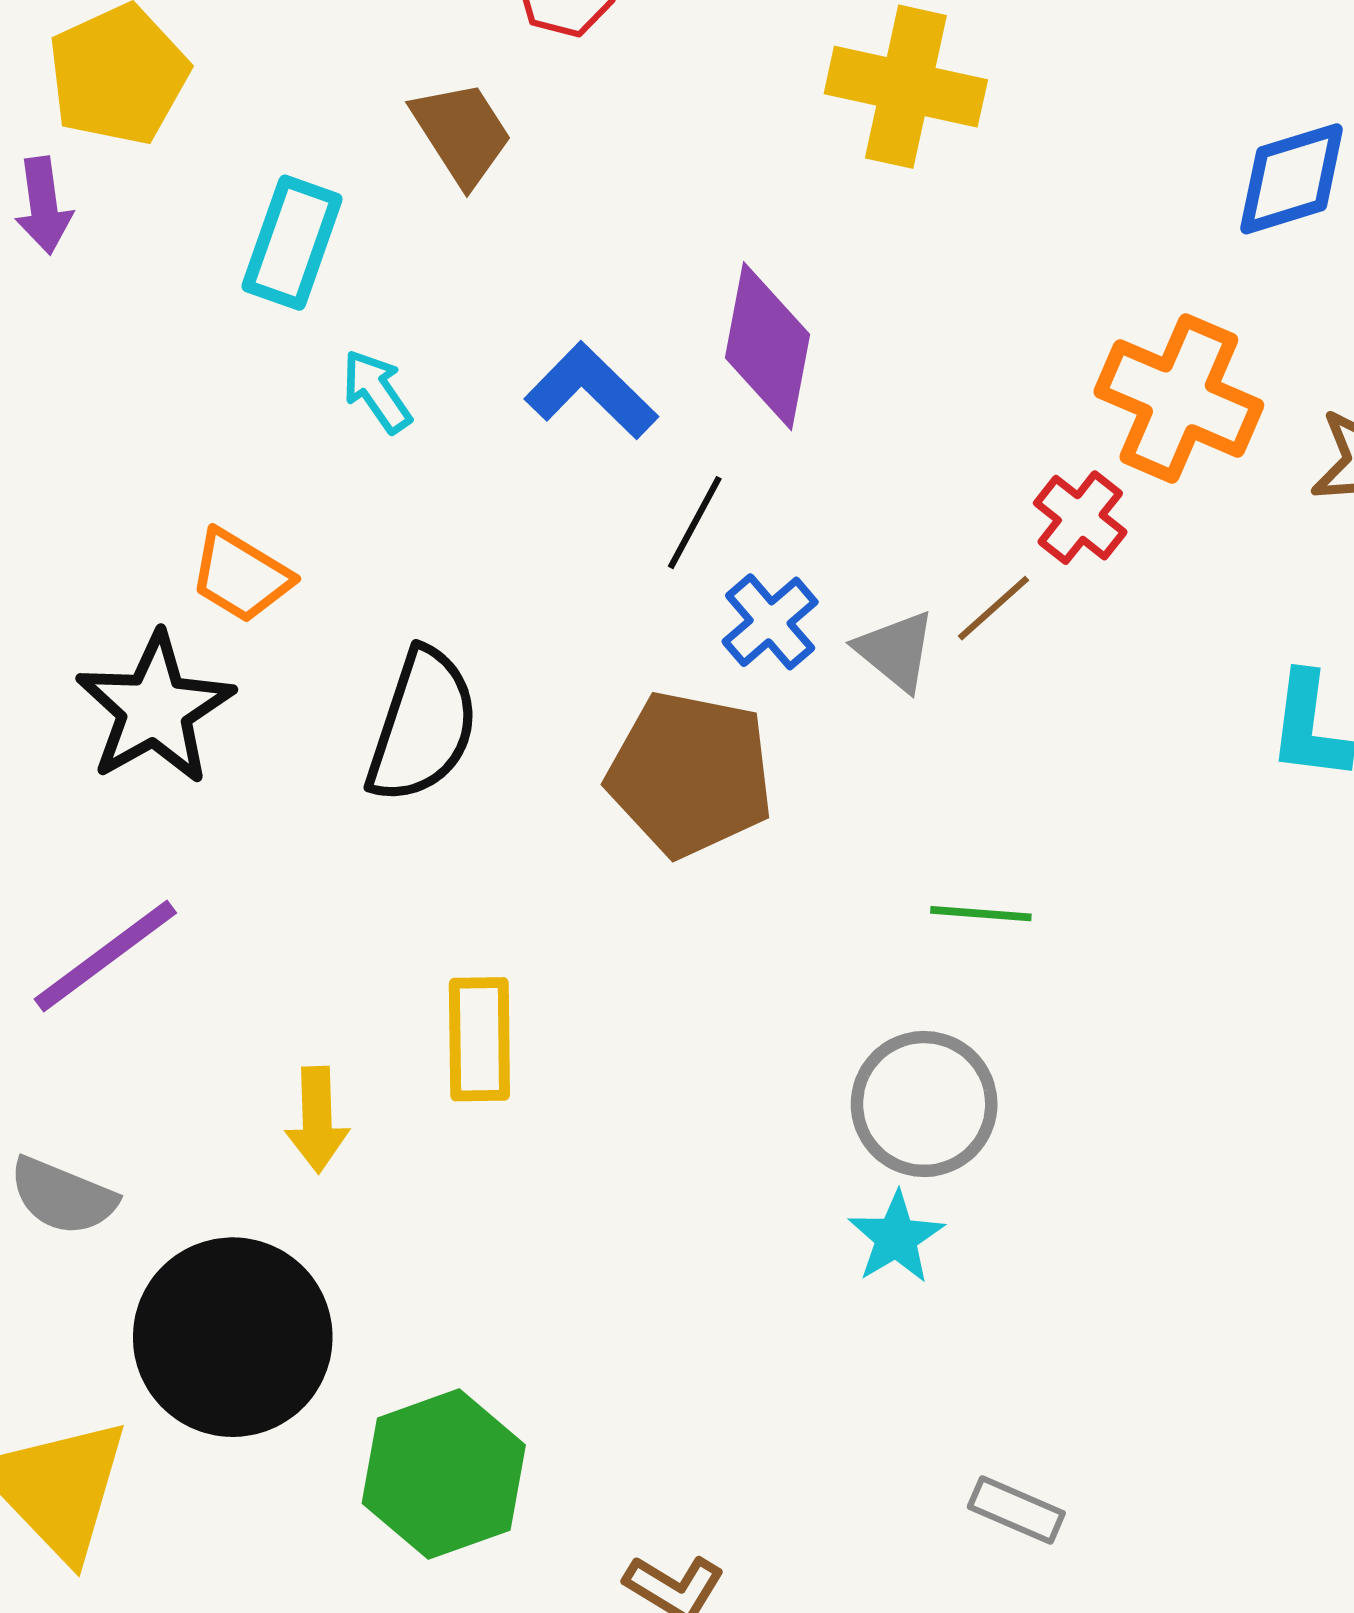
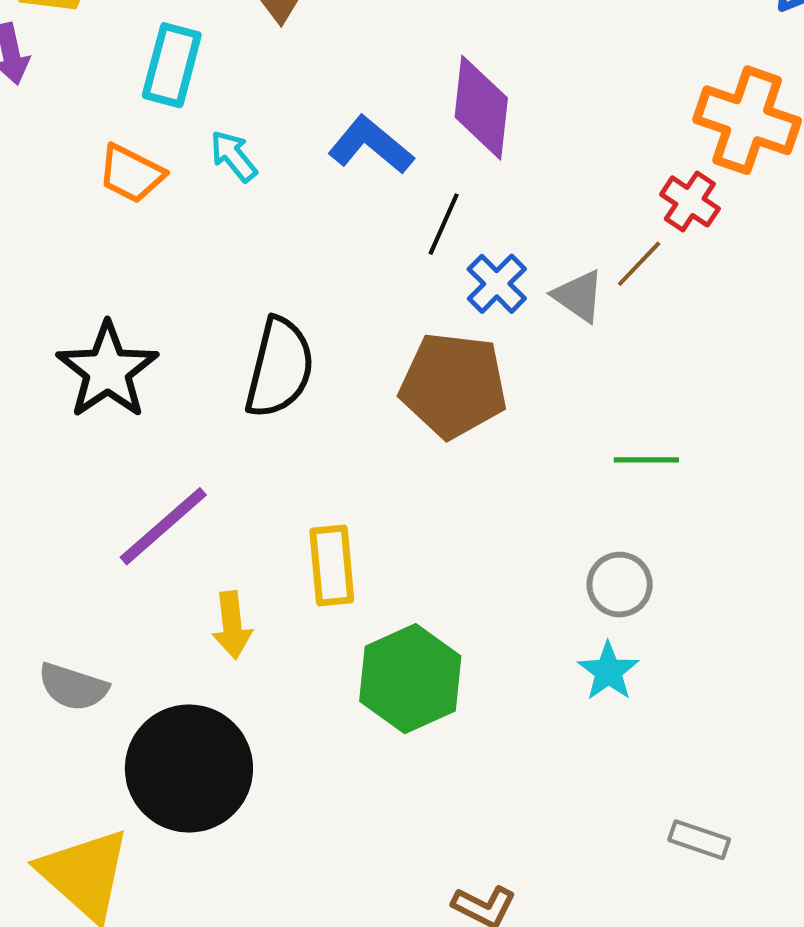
orange trapezoid: (241, 576) -> (131, 174), moved
purple line: (105, 956) -> (163, 526), moved
gray circle: (924, 1104) -> (620, 585), size x0.7
green hexagon: (444, 1474) -> (410, 679), moved

